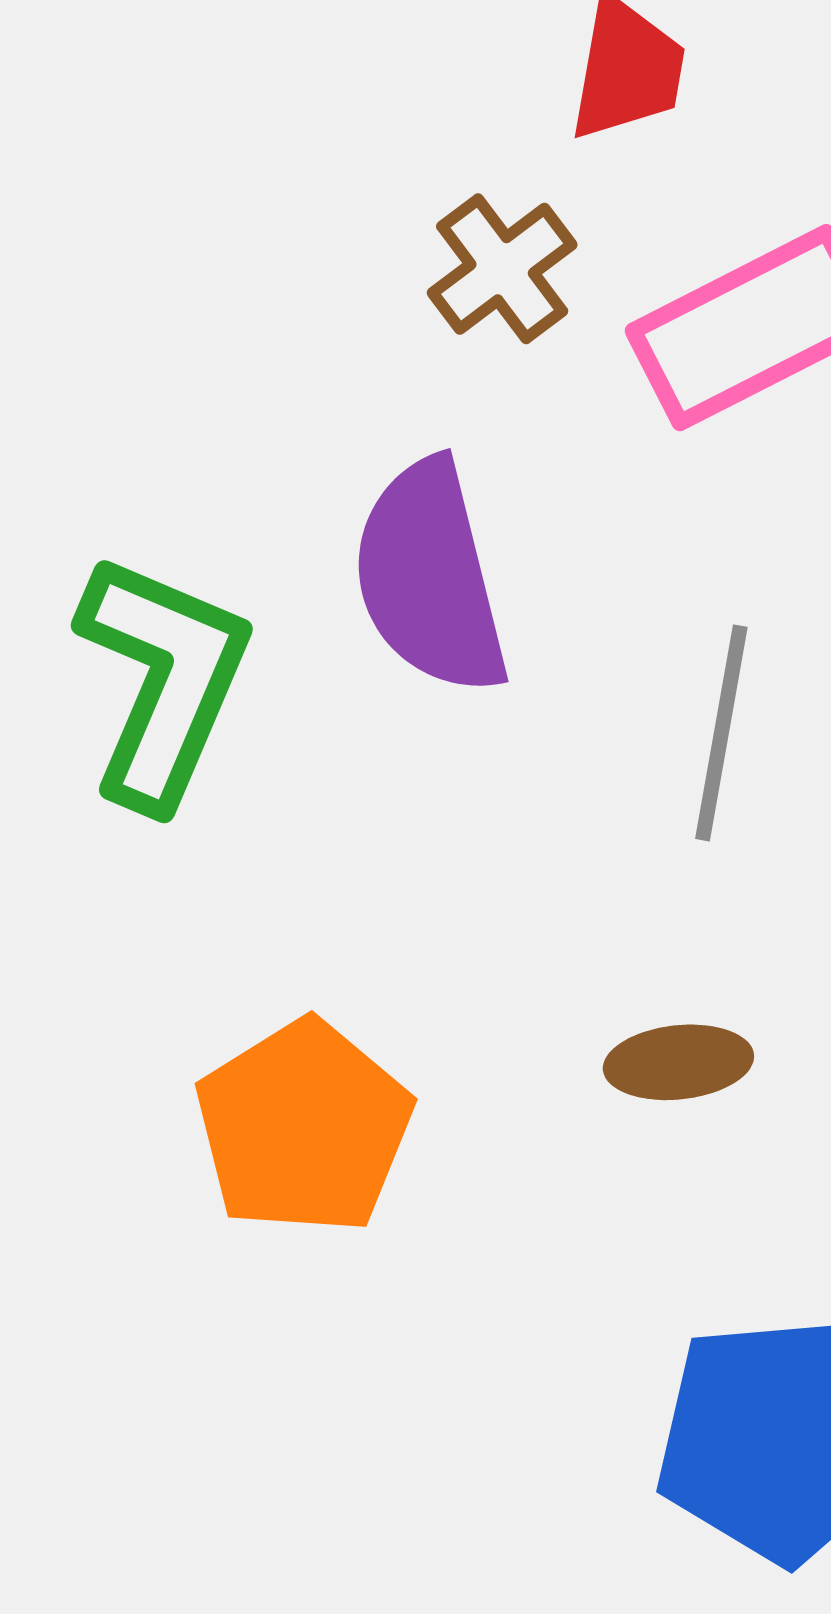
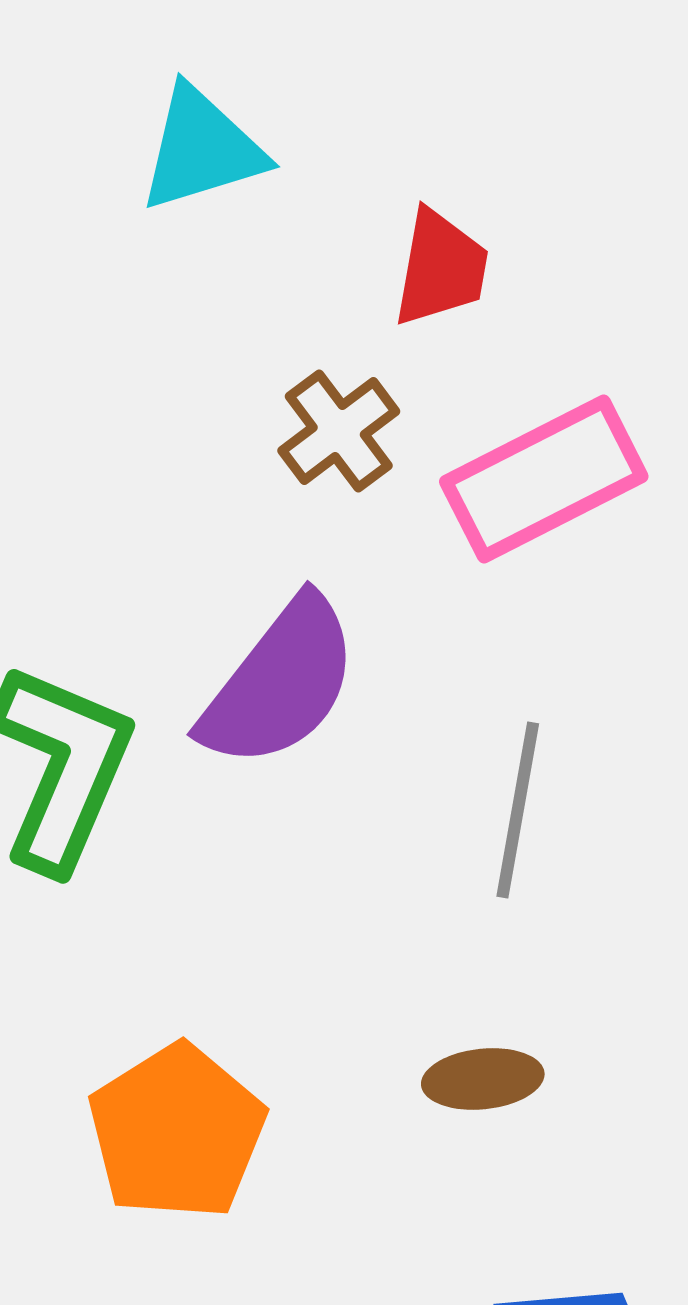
purple semicircle: (430, 577) -> (280, 683), turned -128

